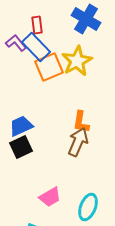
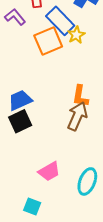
blue rectangle: (36, 47) -> (60, 21), moved
yellow star: (77, 61) -> (76, 35), size x0.6

